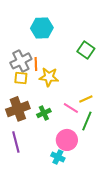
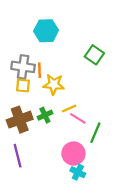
gray cross: (21, 61) -> (23, 67), turned 35
yellow line: (86, 99) -> (69, 109), moved
green cross: (44, 113) -> (45, 115), moved
cyan cross: (58, 157) -> (78, 172), moved

